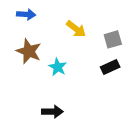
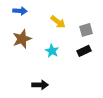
brown star: (29, 51) -> (22, 39), turned 30
cyan star: (58, 67) -> (52, 51), moved

